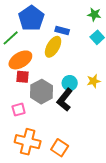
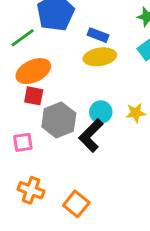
yellow ellipse: (53, 47) -> (100, 57), moved, turned 45
orange cross: (28, 142) -> (31, 190), size x0.7

